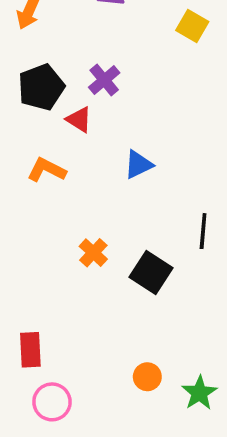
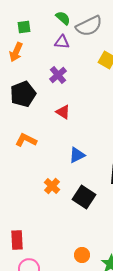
purple cross: (104, 80) -> (58, 75), moved
red triangle: (79, 120) -> (63, 112), moved
blue triangle: (138, 165) -> (77, 155), moved

